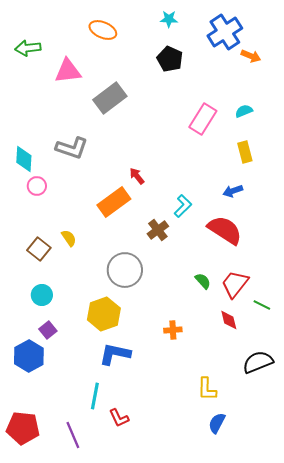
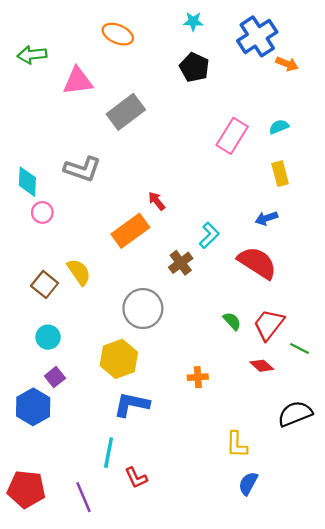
yellow semicircle: (69, 238) -> (79, 272), size x1.4
red diamond: (229, 320) -> (262, 366), turned -35

